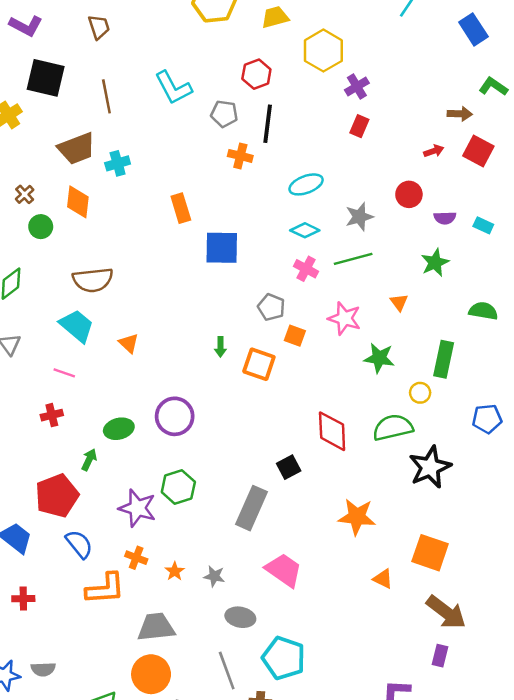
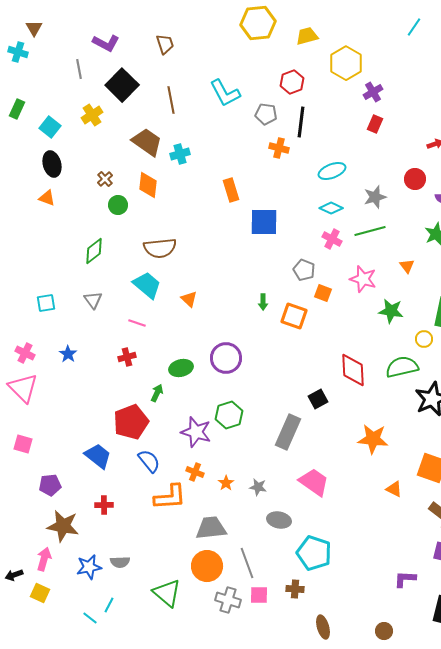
black square: (46, 78) -> (122, 85), turned 32
brown trapezoid: (77, 149) -> (147, 142), turned -124
gray line: (227, 671) -> (247, 563), moved

